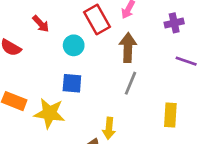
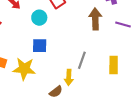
brown arrow: (128, 48) -> (95, 19), moved
gray line: (130, 83) -> (82, 60), moved

